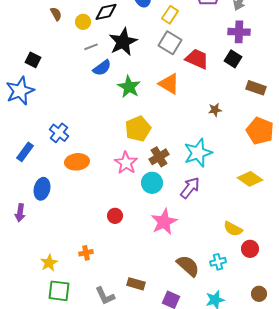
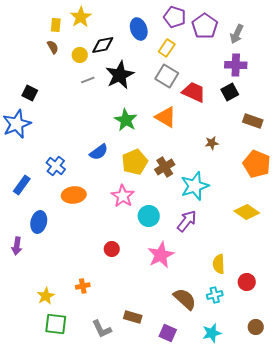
black square: (233, 59) -> (230, 92), turned 30
blue semicircle: (102, 68) -> (99, 152), moved
brown cross: (159, 157) -> (165, 167), moved
yellow semicircle: (233, 229) -> (219, 264), moved, turned 60

